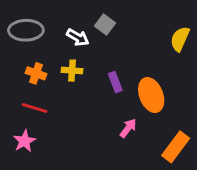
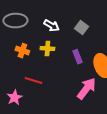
gray square: (105, 24) -> (81, 28), moved
red line: (35, 108) -> (33, 81), moved
pink arrow: (128, 128) -> (86, 89), size x1.6

